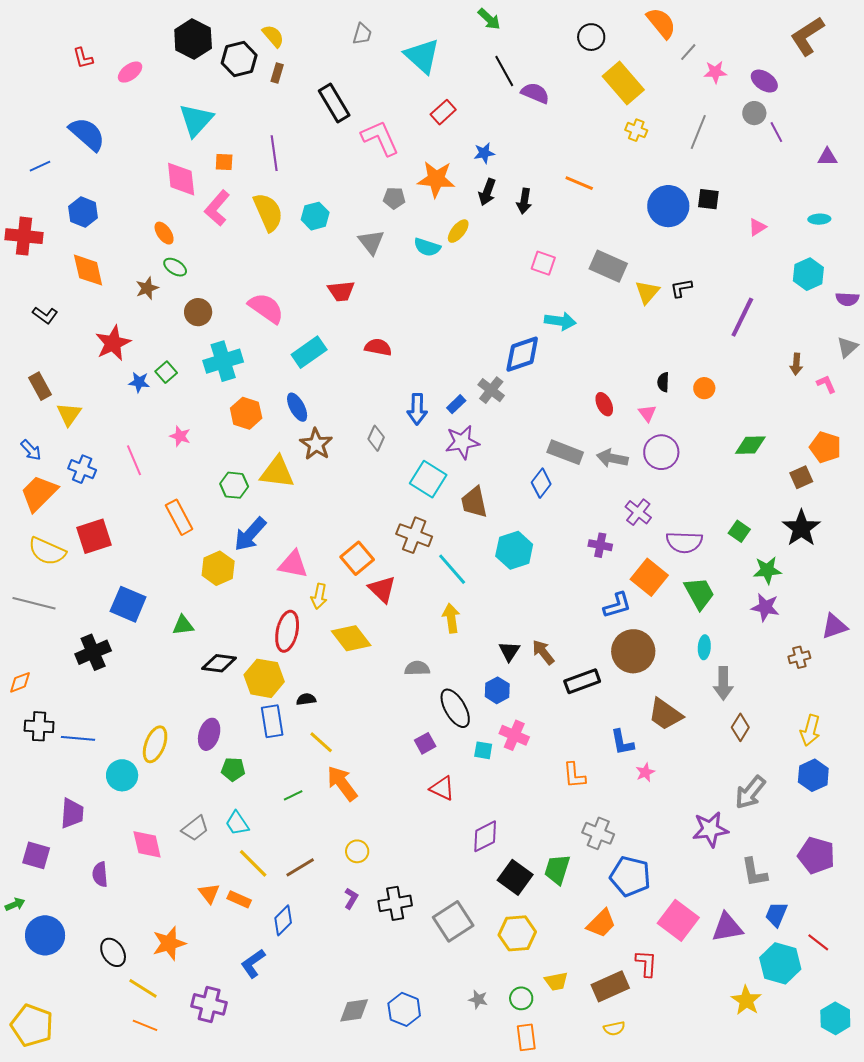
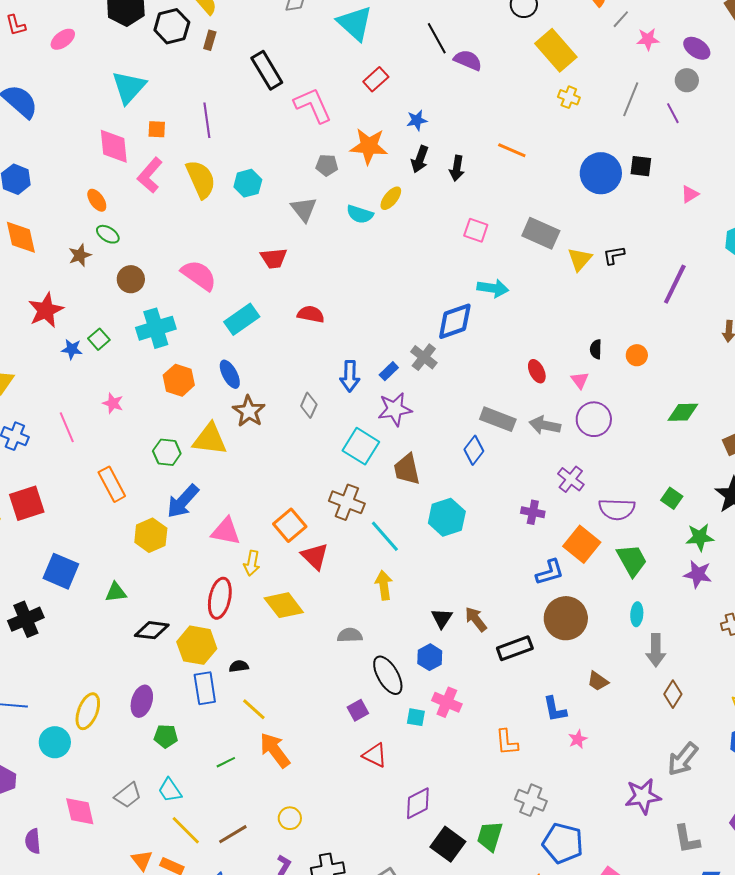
purple line: (776, 132) -> (673, 113), moved
brown trapezoid: (665, 714) -> (598, 681), size x0.6

